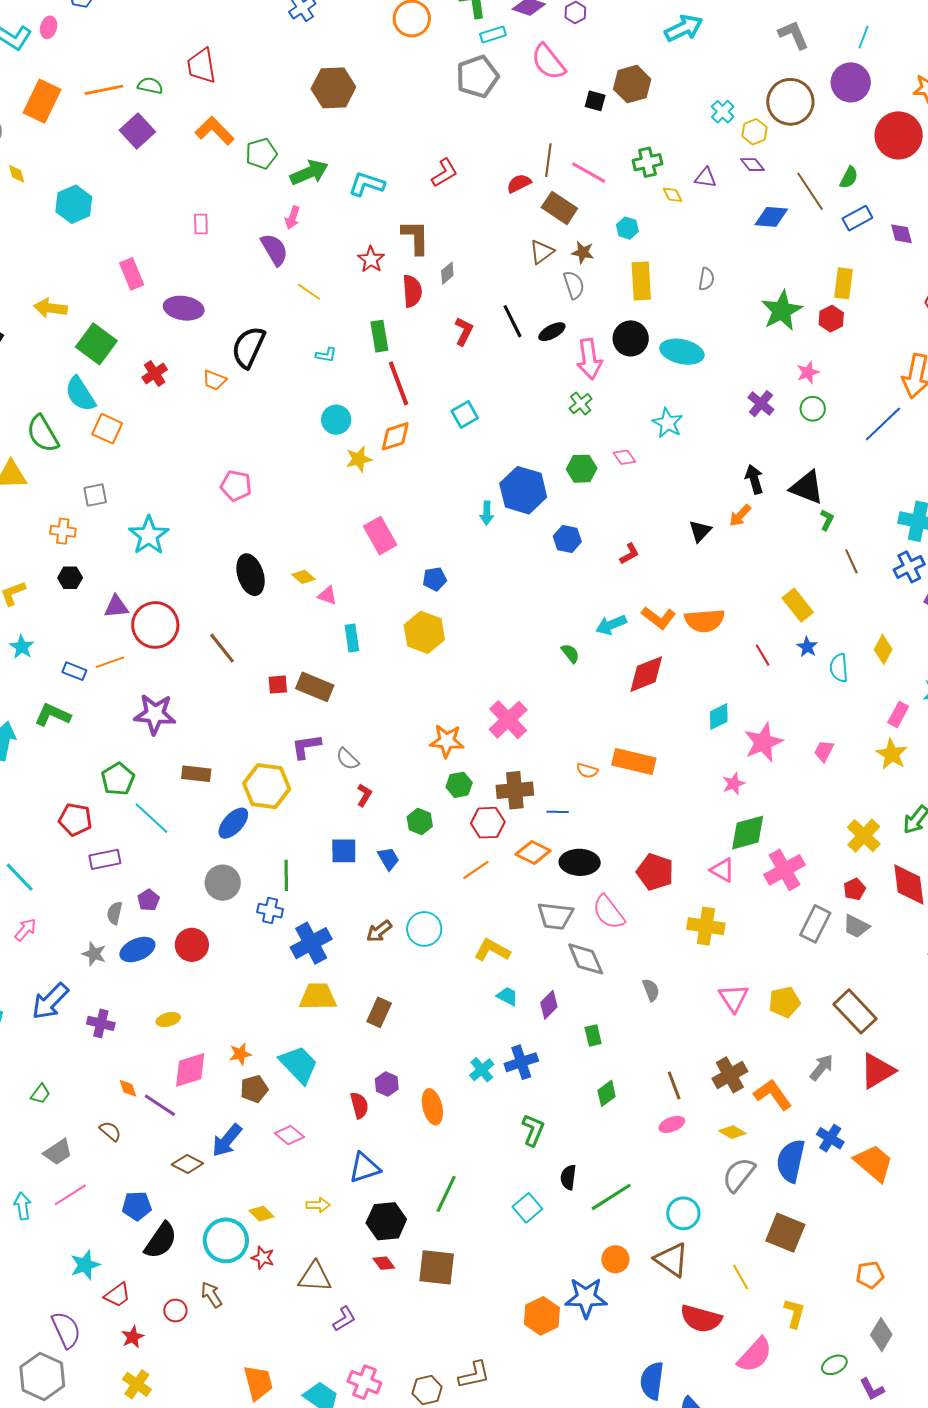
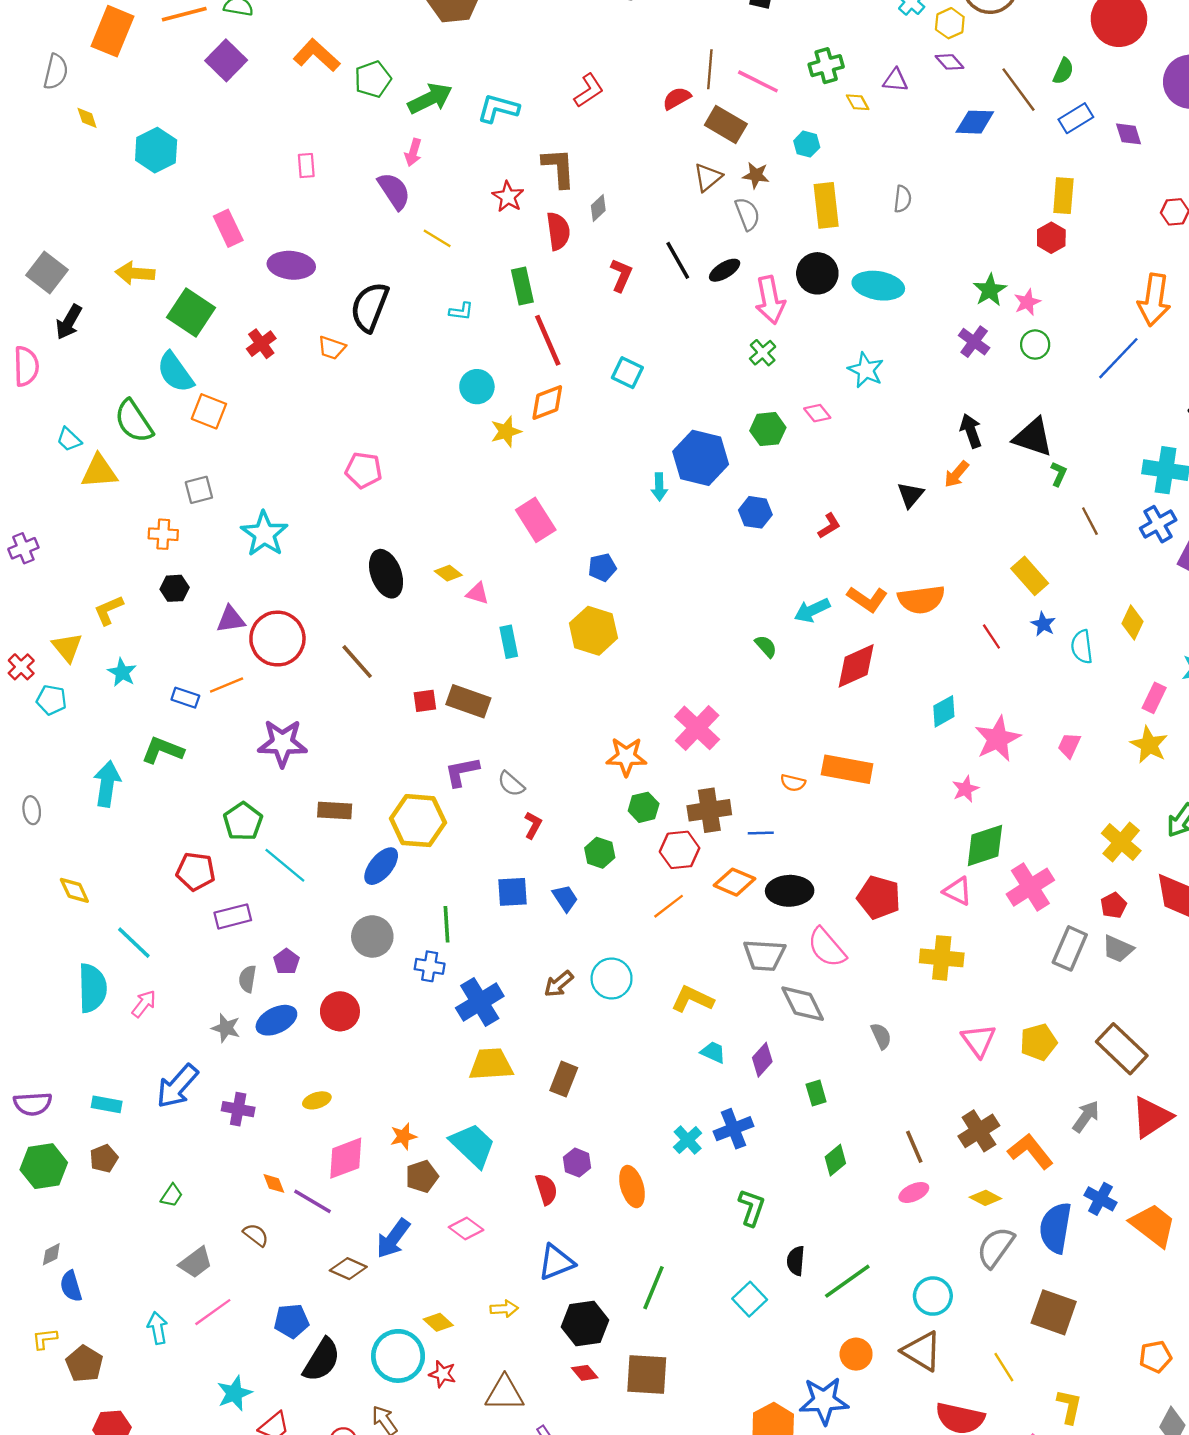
green star: (782, 311) -> (990, 290), moved, size x0.7
cyan square: (465, 414) -> (627, 373), turned -32

